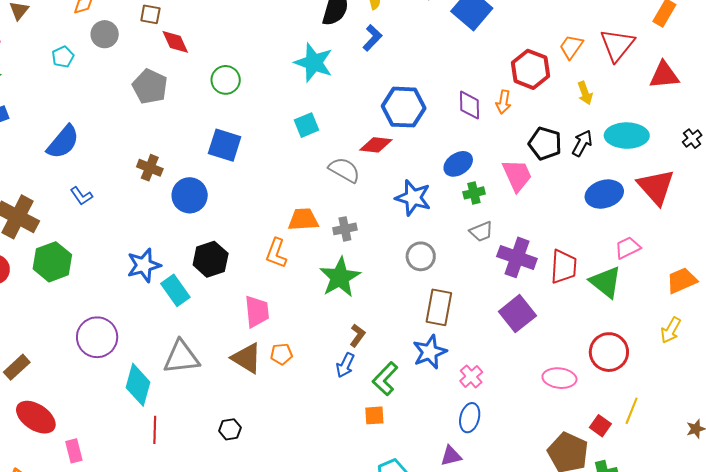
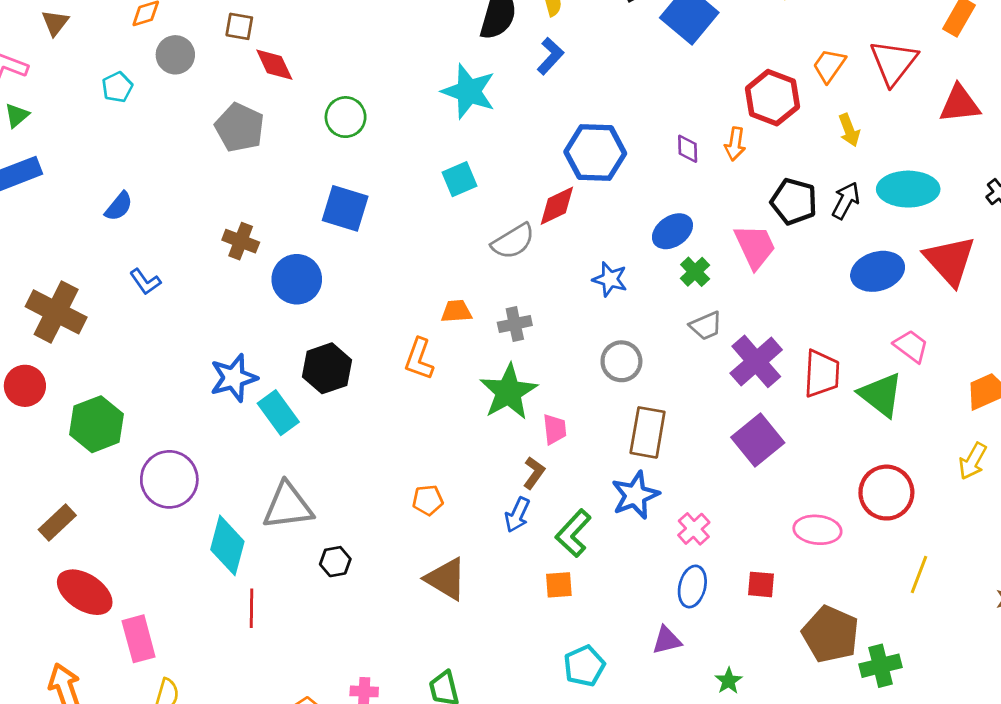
purple diamond: (470, 105) -> (688, 149), size x0.7
blue semicircle: (63, 142) -> (119, 206), size x0.6
red diamond: (376, 145) -> (557, 206), turned -32
gray semicircle: (344, 170) -> (513, 241), turned 120
green cross: (474, 193) -> (695, 272), turned -30
blue star: (413, 198) -> (610, 279), size x0.7
orange trapezoid: (303, 219) -> (456, 311), size x0.7
pink trapezoid: (628, 248) -> (911, 346), turned 64
purple cross: (517, 257) -> (756, 361), turned 30
green hexagon: (52, 262) -> (97, 424), moved
pink trapezoid: (257, 311) -> (555, 429), moved, size x0.7
brown triangle: (247, 358) -> (446, 579), moved
red square: (600, 426) -> (761, 584), moved, turned -30
black hexagon: (230, 429) -> (335, 562), moved
pink rectangle: (74, 451) -> (139, 639), size x1.4

